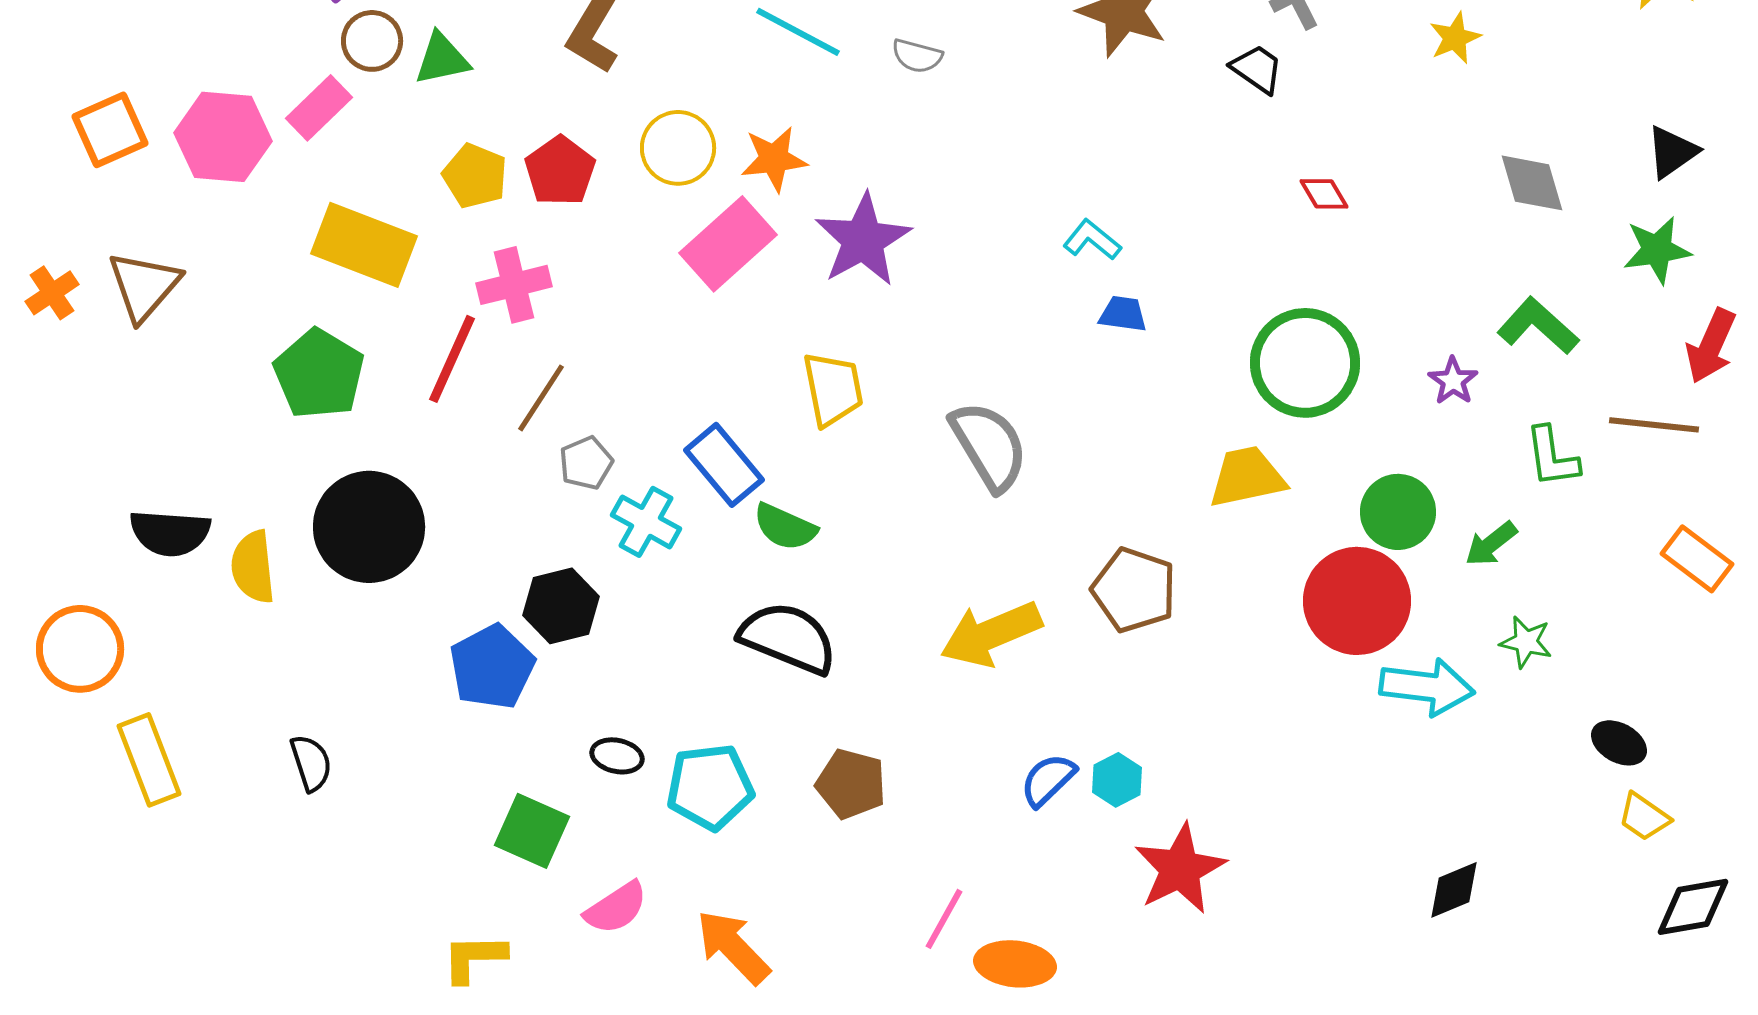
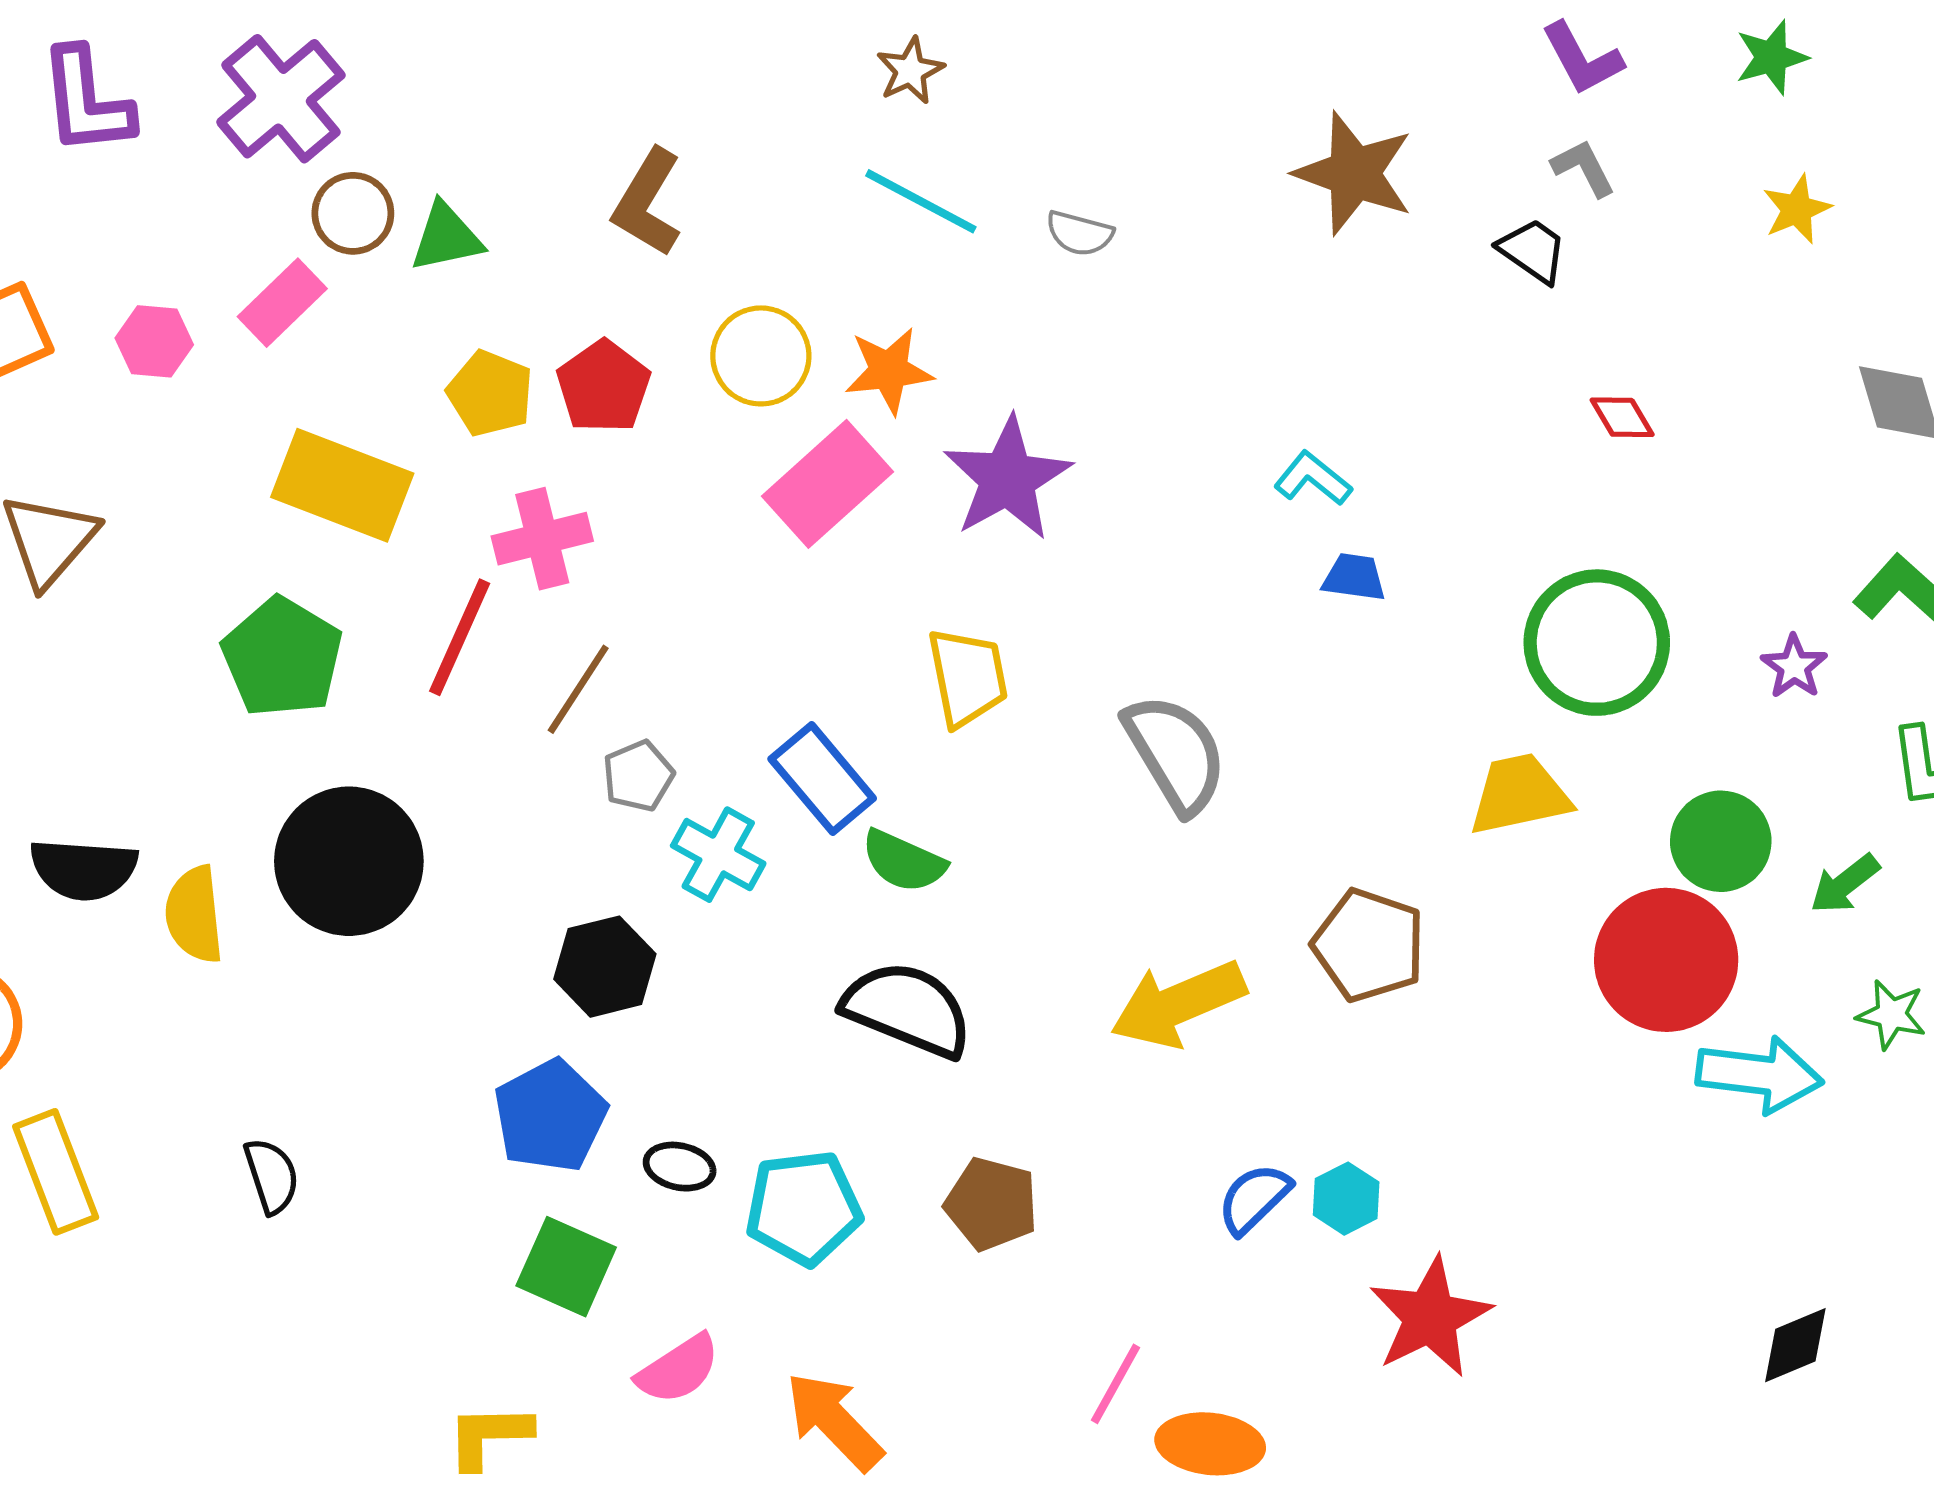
pink hexagon: (223, 137) -> (154, 341), size x0.6
blue pentagon: (492, 667) -> (550, 1116), moved

